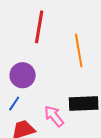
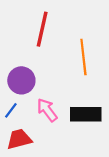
pink arrow: (54, 116) -> (47, 110), moved

